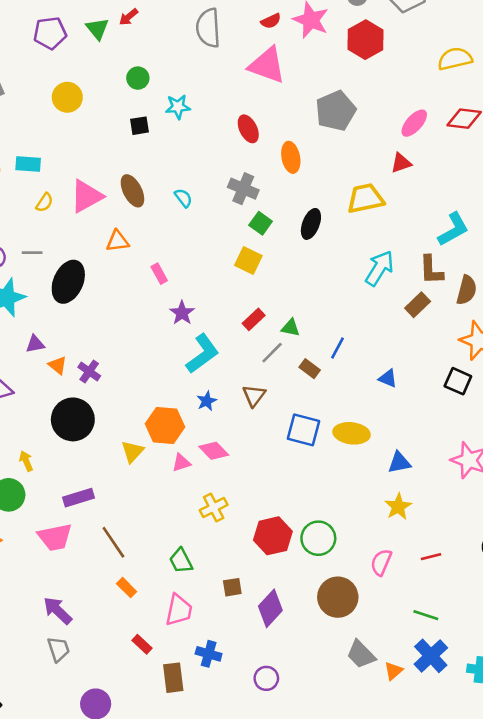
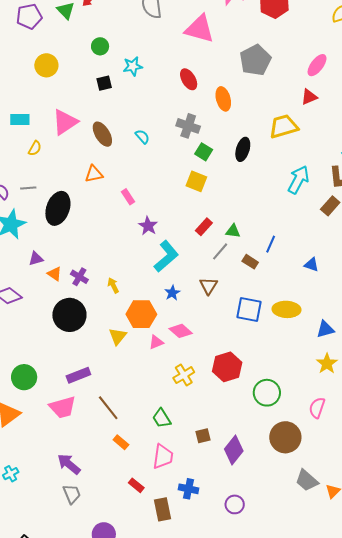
pink triangle: (86, 196) -> (65, 122), moved
yellow arrow: (26, 461) -> (113, 285), moved
red hexagon: (273, 536) -> (227, 367), moved

